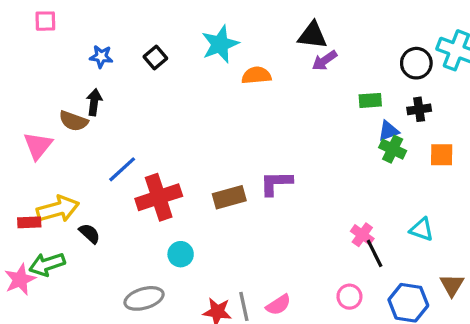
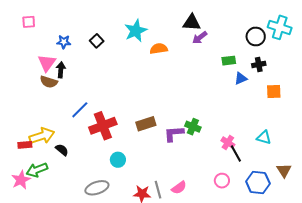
pink triangle: (38, 146) -> (47, 63), moved
green cross: (393, 149) -> (193, 127), moved
purple L-shape: (276, 183) -> (174, 134), moved

